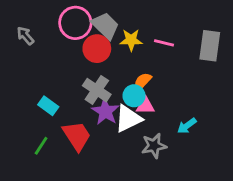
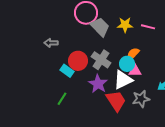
gray trapezoid: (105, 26) -> (100, 27), moved
gray arrow: (25, 36) -> (51, 43), moved, turned -48
red circle: (97, 49) -> (78, 61), moved
purple star: (105, 111) -> (98, 84), moved
red trapezoid: (77, 136) -> (116, 101), moved

